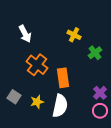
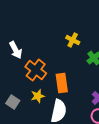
white arrow: (25, 34) -> (16, 50), moved
yellow star: (37, 102) -> (38, 96), moved

